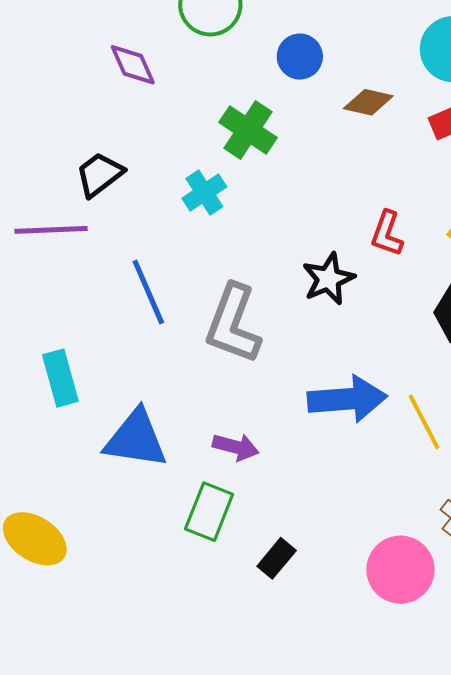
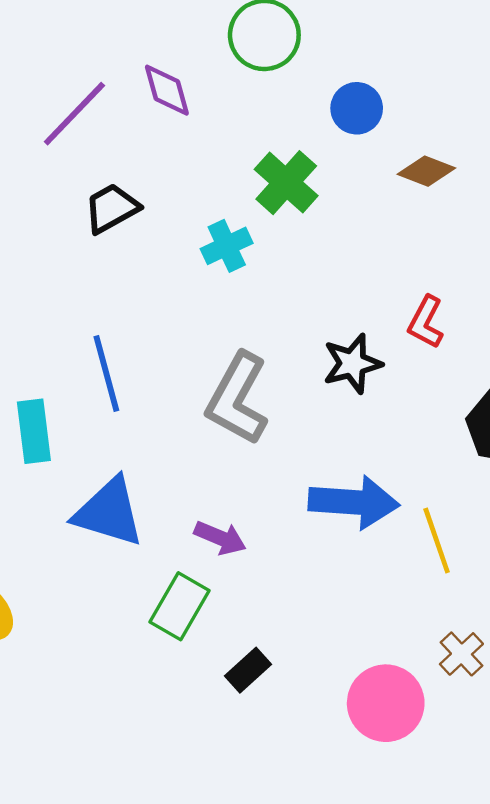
purple line: (51, 230) -> (74, 114), moved, turned -52
blue line: (148, 292) -> (106, 373), moved

